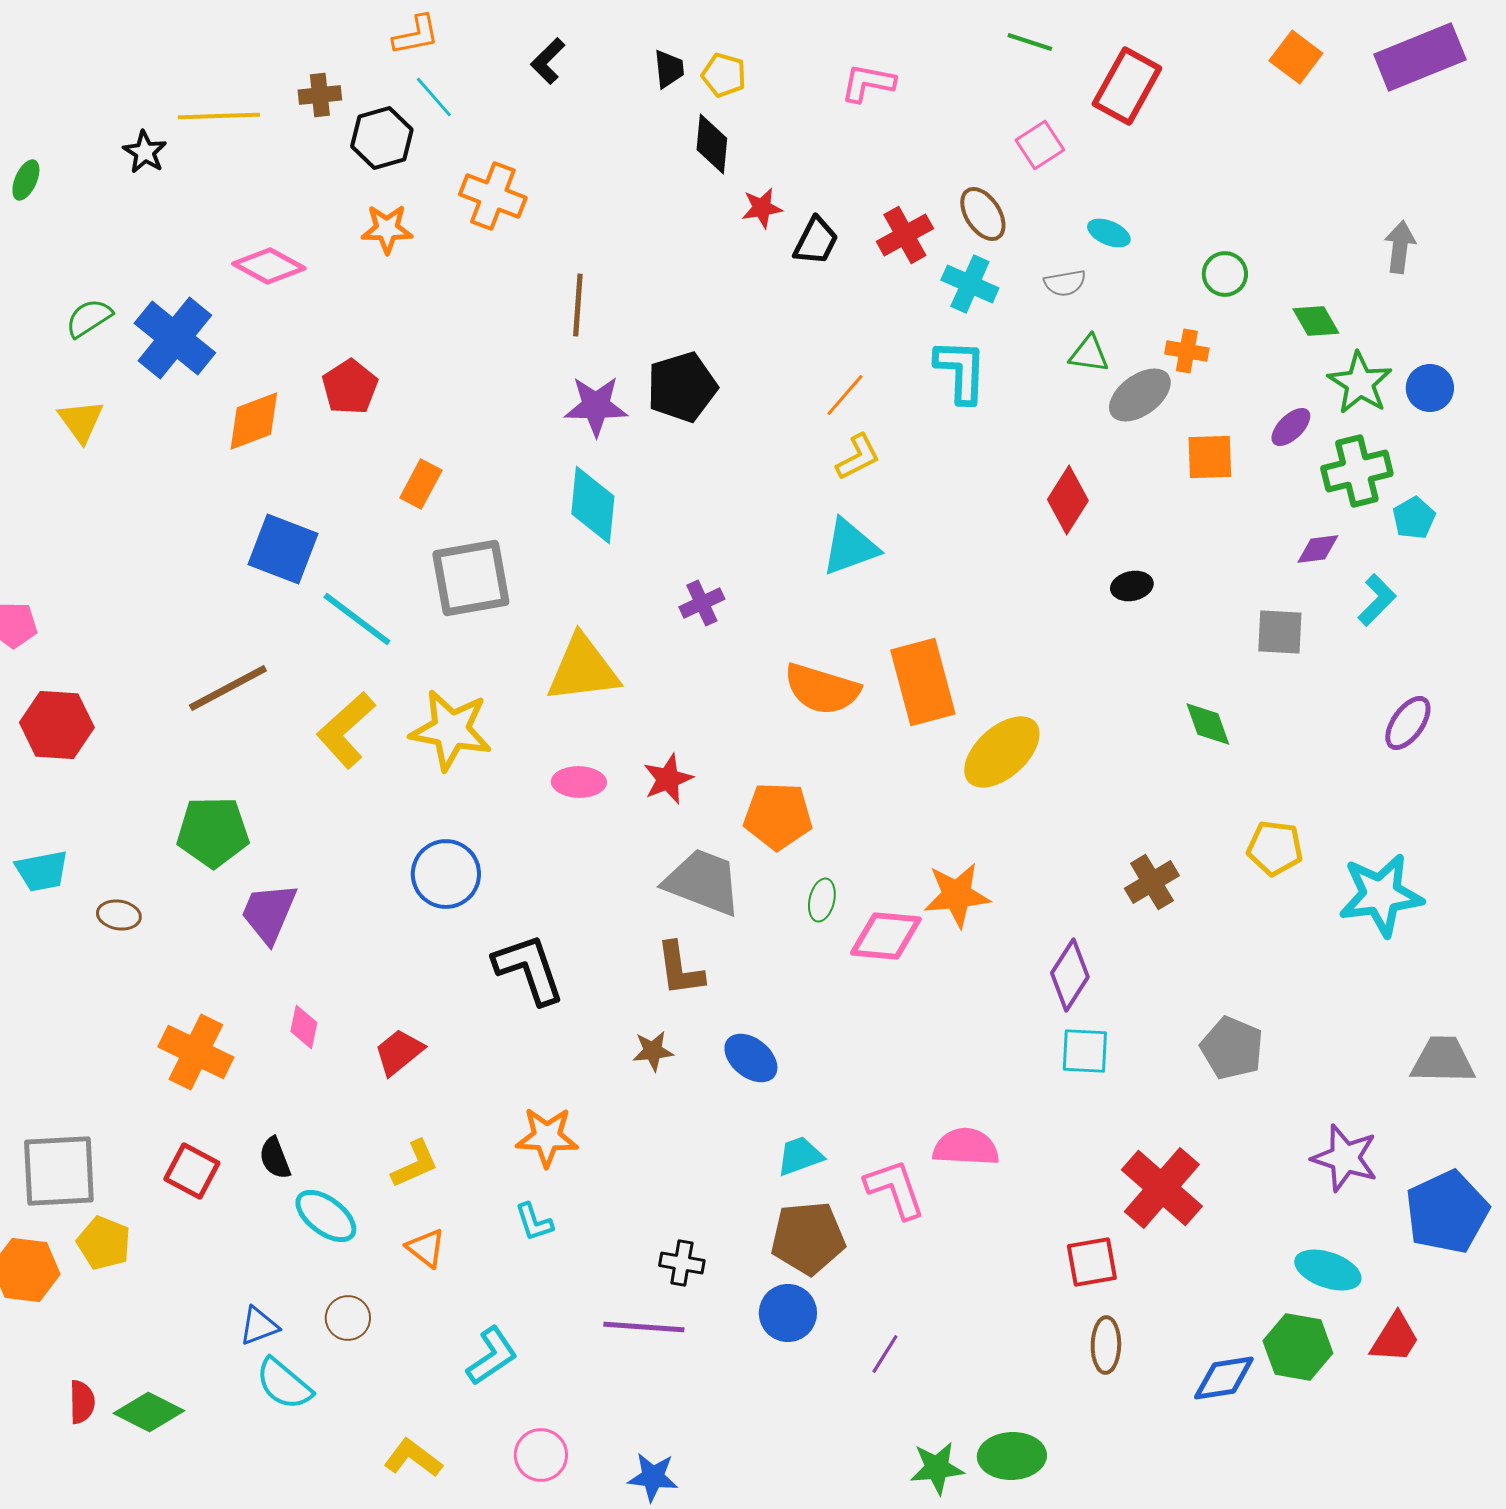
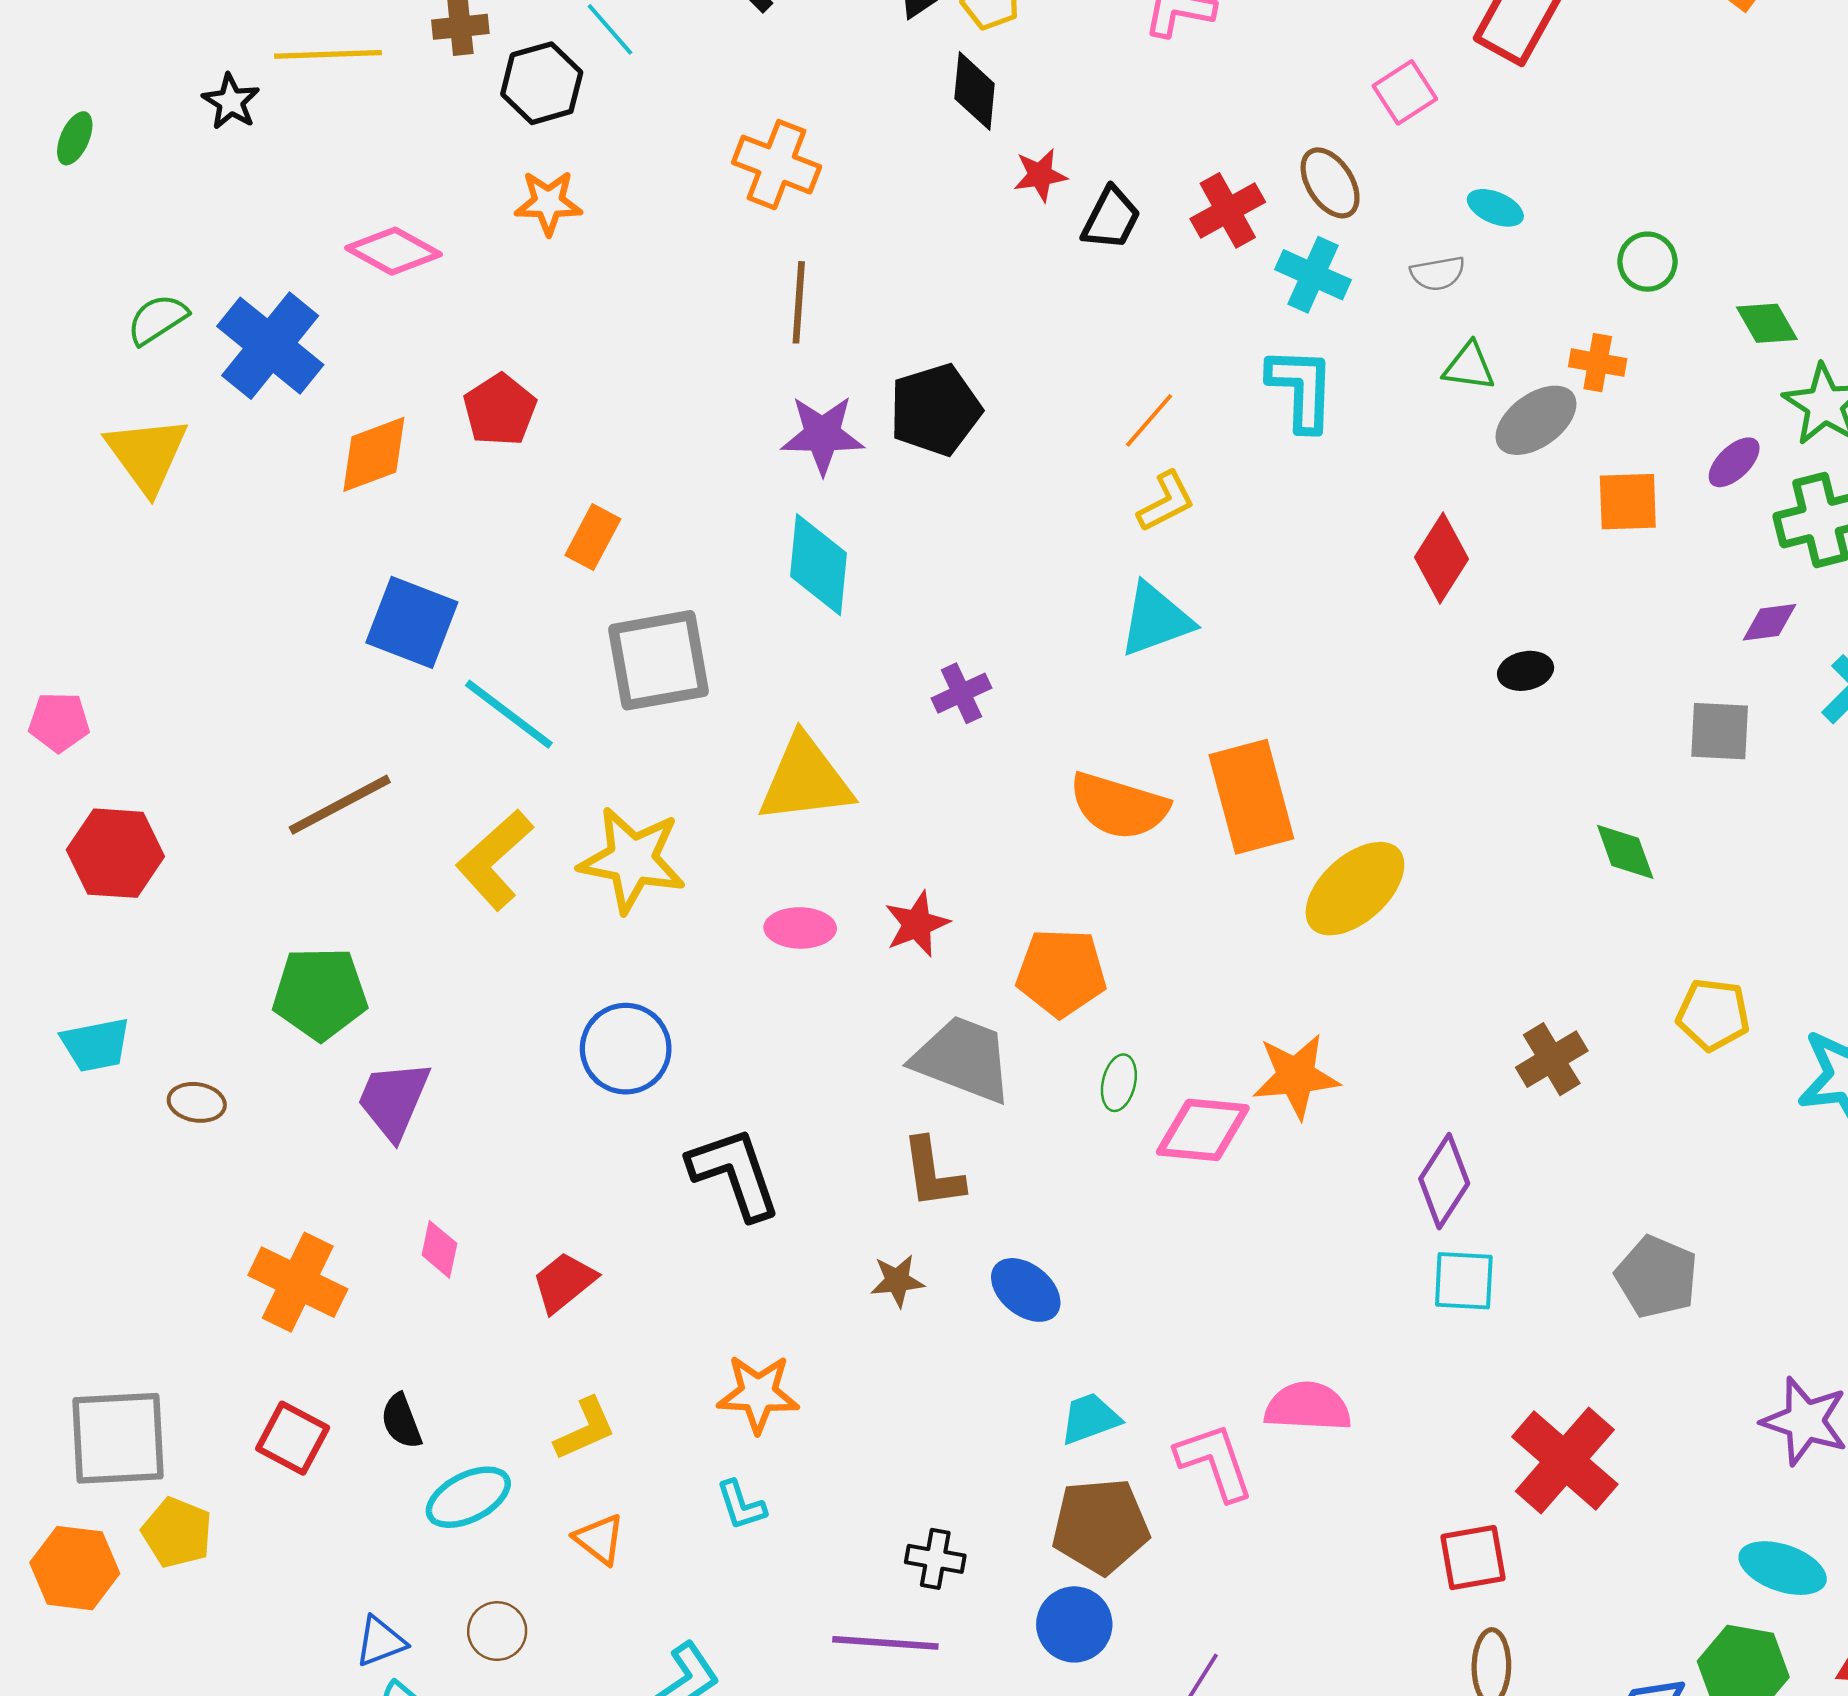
orange cross: (493, 196) -> (777, 165), moved
yellow triangle: (81, 421) -> (147, 454), size x1.4
cyan ellipse: (326, 1216) -> (468, 1497), turned -64

